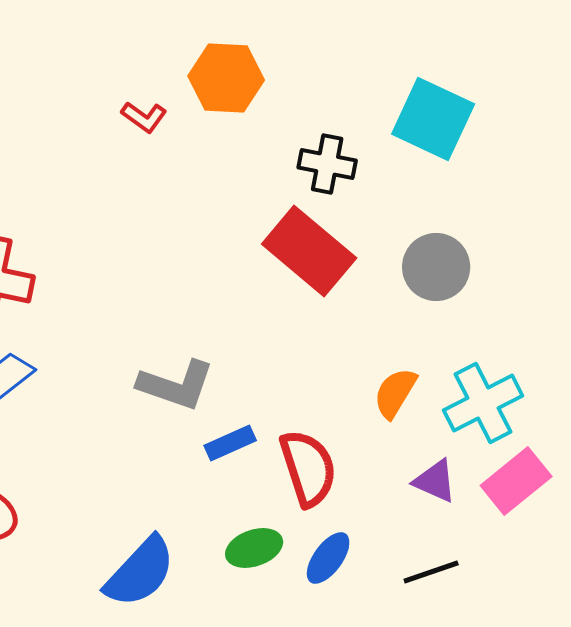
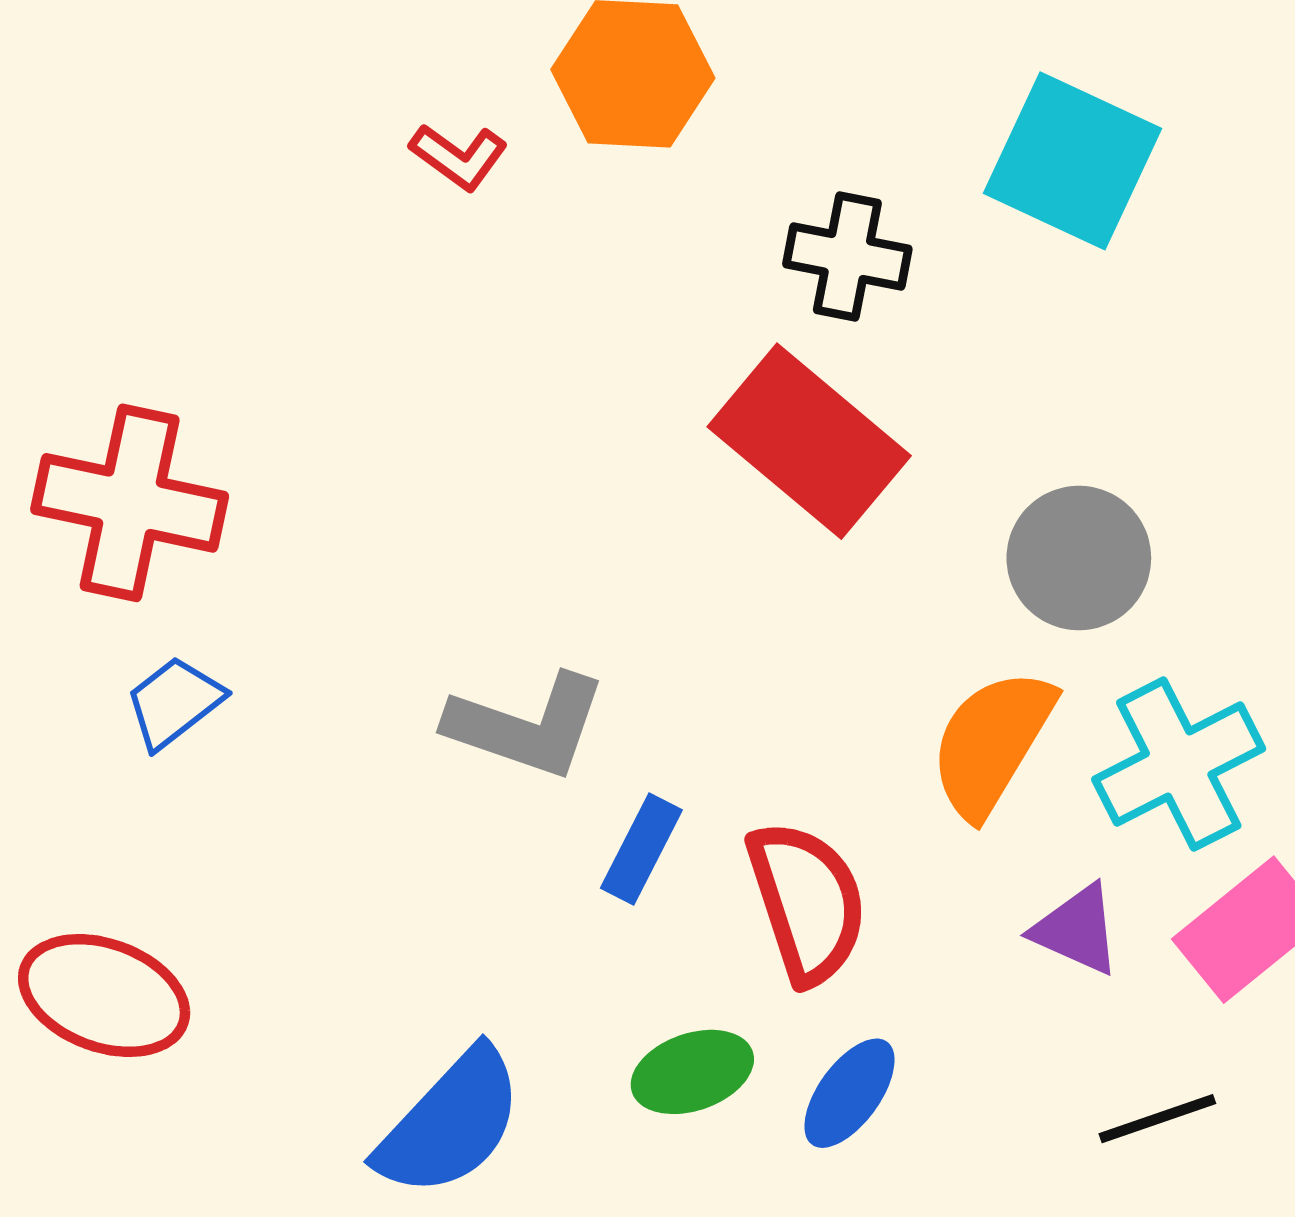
gray circle: (436, 267) -> (1079, 558), moved
orange semicircle: (395, 393) -> (992, 743), size x1.4
blue rectangle: (230, 443) -> (641, 849), turned -39
black line: (431, 572) -> (1157, 1119), moved

